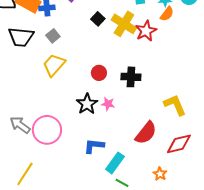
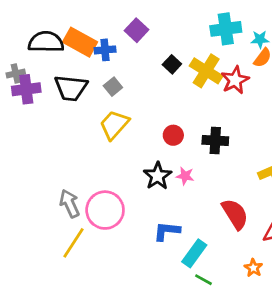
gray arrow: (20, 125) -> (70, 203), turned 30
red semicircle: (146, 133) -> (235, 214), turned -70
yellow line: (25, 174) -> (74, 243), moved

